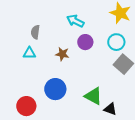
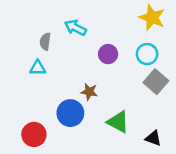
cyan arrow: (75, 21) -> (75, 28), moved
brown star: (62, 54) -> (89, 92), moved
black triangle: (110, 109) -> (153, 138), moved

